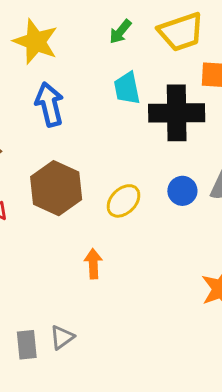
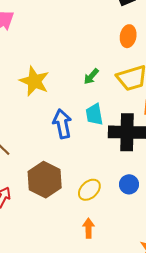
blue arrow: (49, 104) -> (62, 124), moved
orange arrow: (93, 264) -> (89, 228), moved

